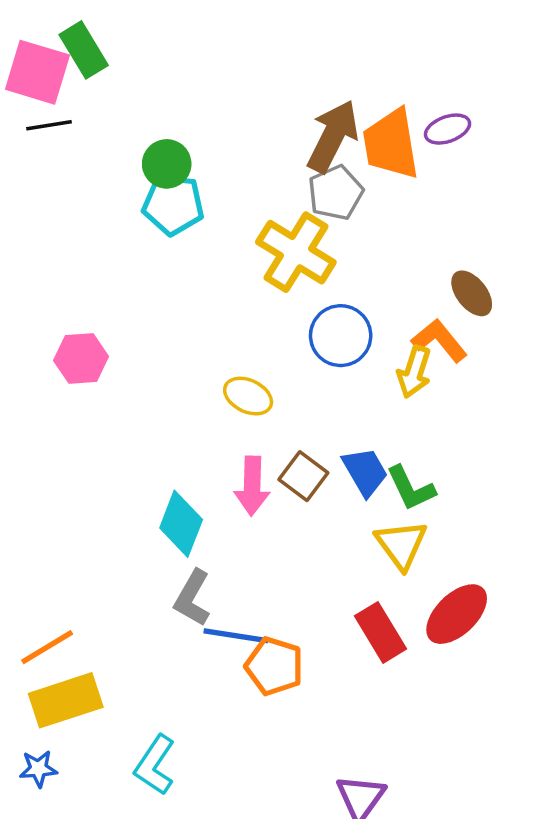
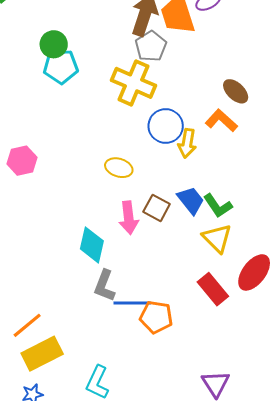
yellow arrow: (414, 372) -> (187, 143), moved

